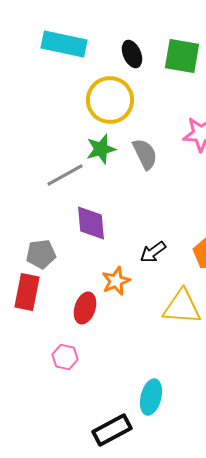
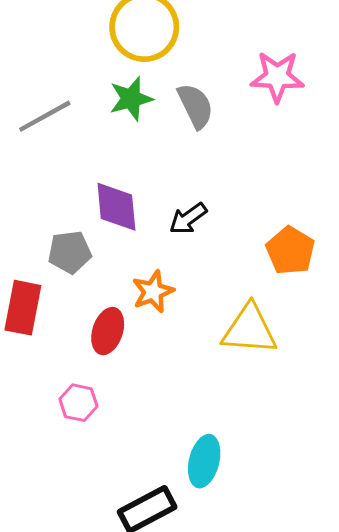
gray line: (65, 175) -> (45, 116), moved
black arrow: (153, 252) -> (188, 218), moved
gray pentagon: (41, 254) -> (70, 252), moved

